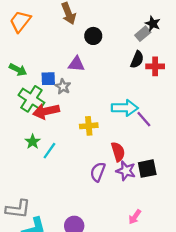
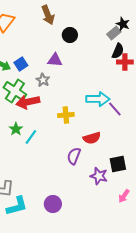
black semicircle: (137, 60) -> (118, 51), moved
blue square: (48, 79) -> (21, 64), moved, turned -32
red semicircle: (118, 152) -> (92, 138), turned 90
black square: (147, 169) -> (118, 164), moved
purple star: (126, 171) -> (99, 176), moved
pink arrow: (135, 217) -> (124, 196), moved

